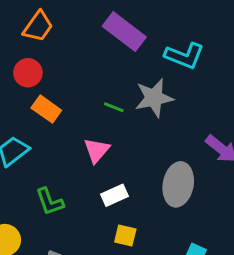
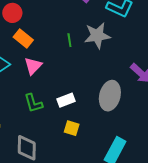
green line: (114, 107) -> (69, 40), turned 56
pink triangle: (97, 150) -> (33, 66), moved
green L-shape: (50, 202) -> (33, 103), moved

